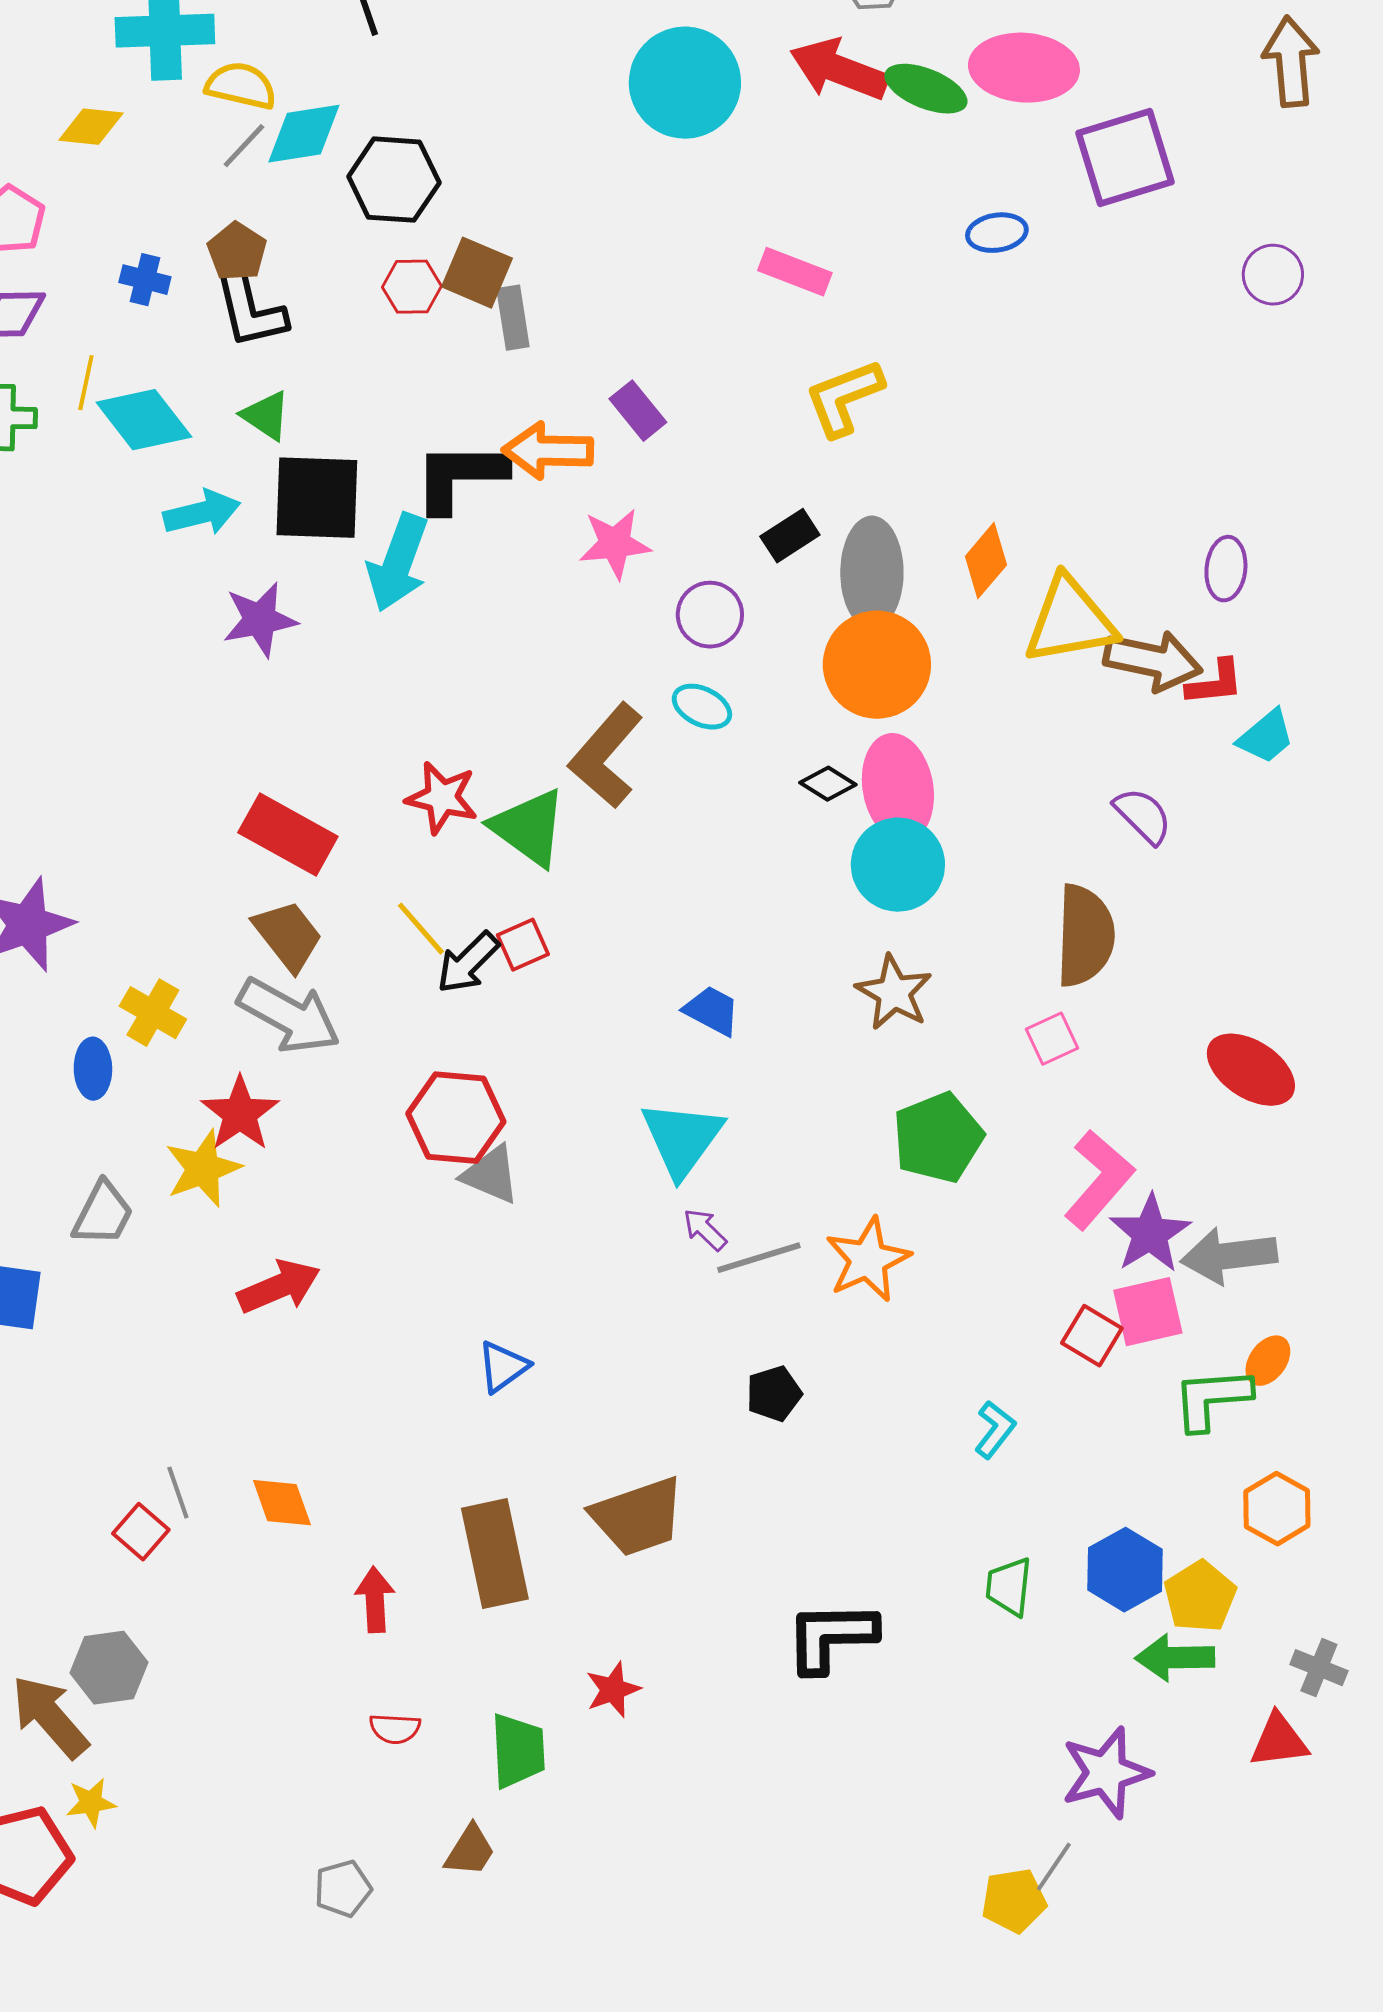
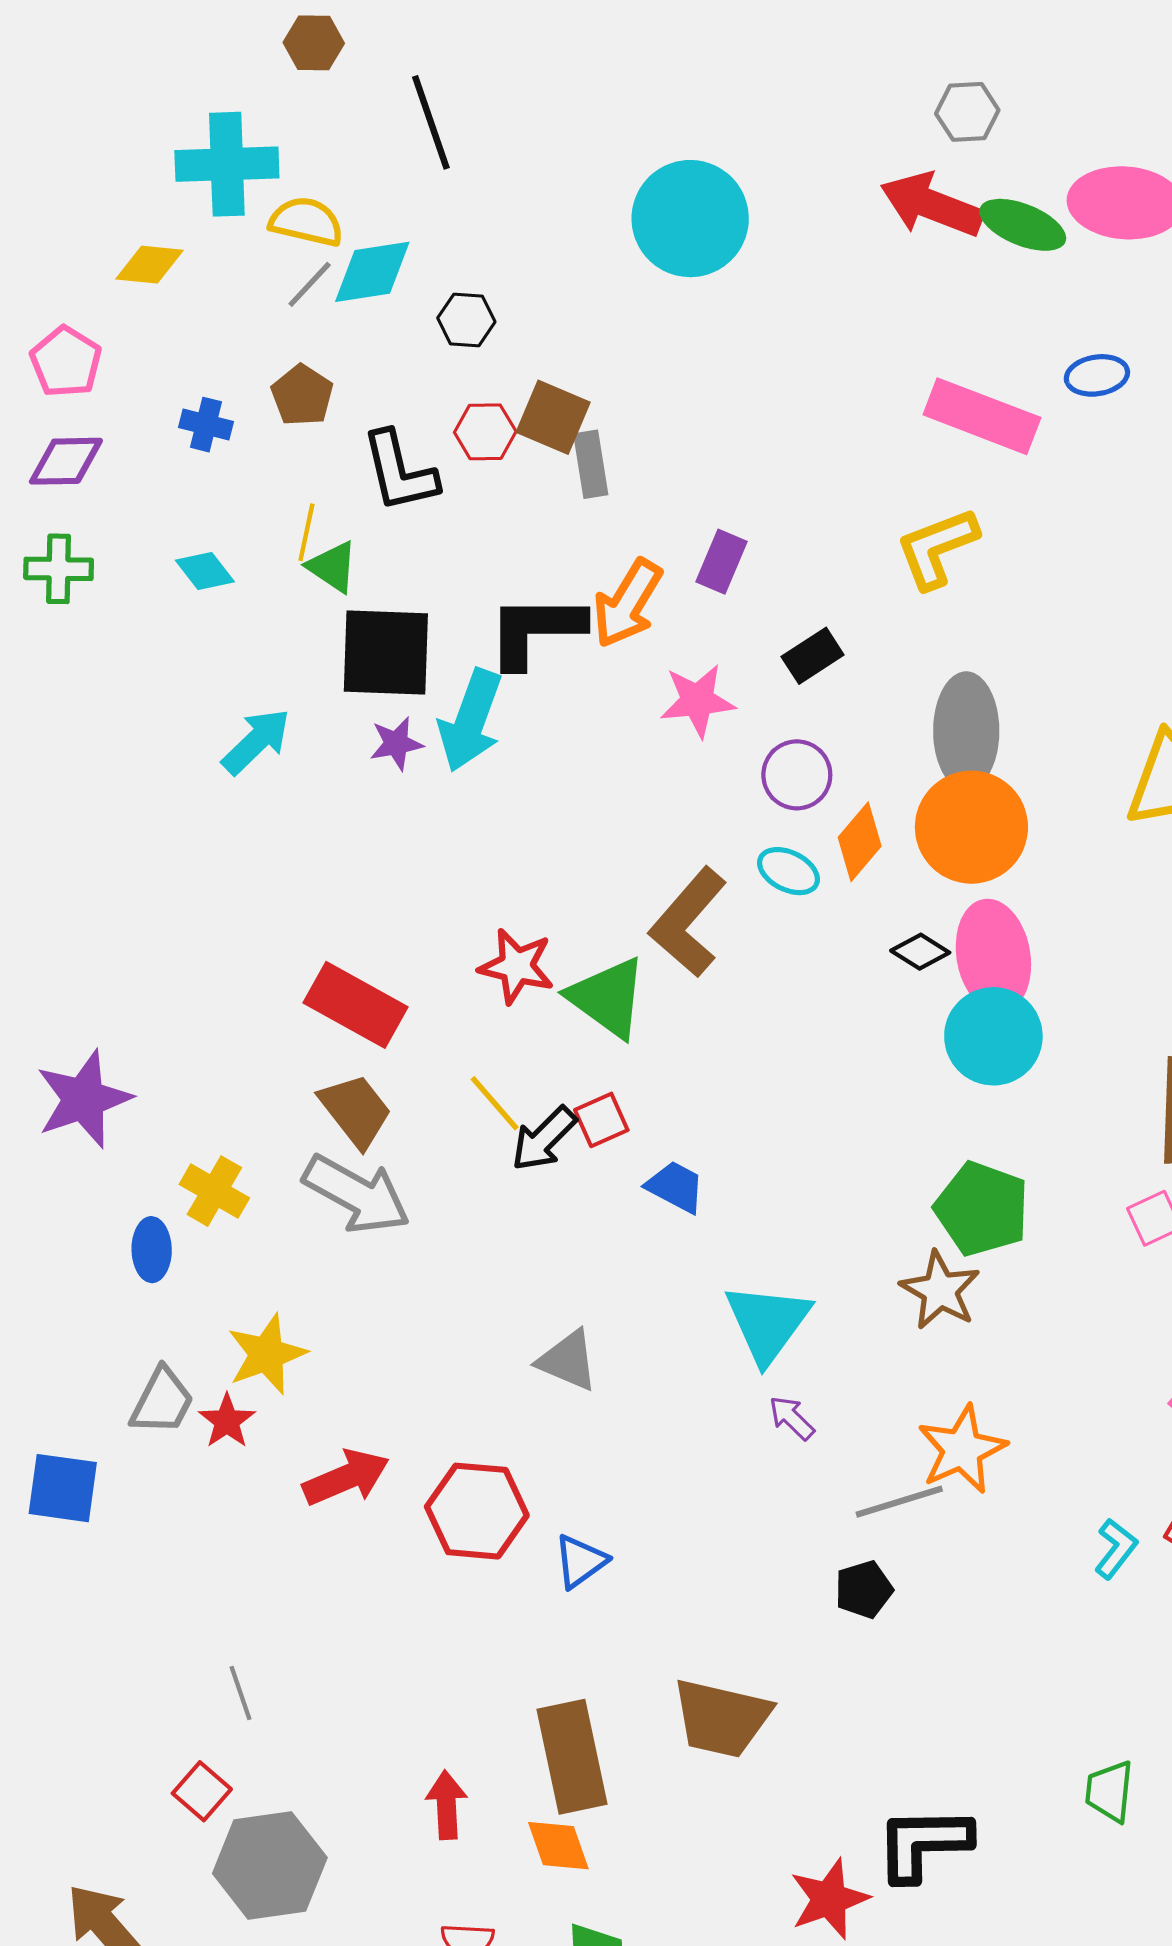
cyan circle: (685, 83) -> (690, 219), moved
black hexagon: (394, 180) -> (466, 320), size x0.6
pink rectangle: (795, 272) -> (982, 416), moved, size x1.5
black L-shape: (250, 310) -> (399, 472), moved
yellow line: (86, 383) -> (306, 532), moved
purple rectangle: (638, 411) -> (722, 562), turned 62
cyan diamond: (144, 420) -> (205, 571), size x0.6
orange arrow: (548, 451) -> (627, 603), turned -60
cyan arrow: (202, 513) -> (256, 741), moved, turned -30
black rectangle: (790, 536) -> (813, 656), moved
orange diamond: (986, 561) -> (860, 842), moved
purple star: (260, 620) -> (396, 743), moved, size x0.7
brown star: (894, 993) -> (940, 1290), moved
blue trapezoid: (712, 1011) -> (676, 1187), moved
red star: (240, 1114) -> (227, 1421), moved, size x0.7
red hexagon: (456, 1118) -> (477, 1511), moved
green pentagon: (938, 1138) -> (982, 1209), moved, turned -30
gray line: (759, 1258) -> (899, 1502), moved
cyan L-shape: (995, 1430) -> (1116, 1549), moved
orange diamond: (282, 1503) -> (558, 1846), moved
brown trapezoid: (638, 1517) -> (722, 1718), turned 32
red square: (141, 1532) -> (202, 1791), moved
gray hexagon: (109, 1668) -> (270, 1866), moved, size x1.4
red star: (613, 1690) -> (829, 1899), moved, size x1.4

